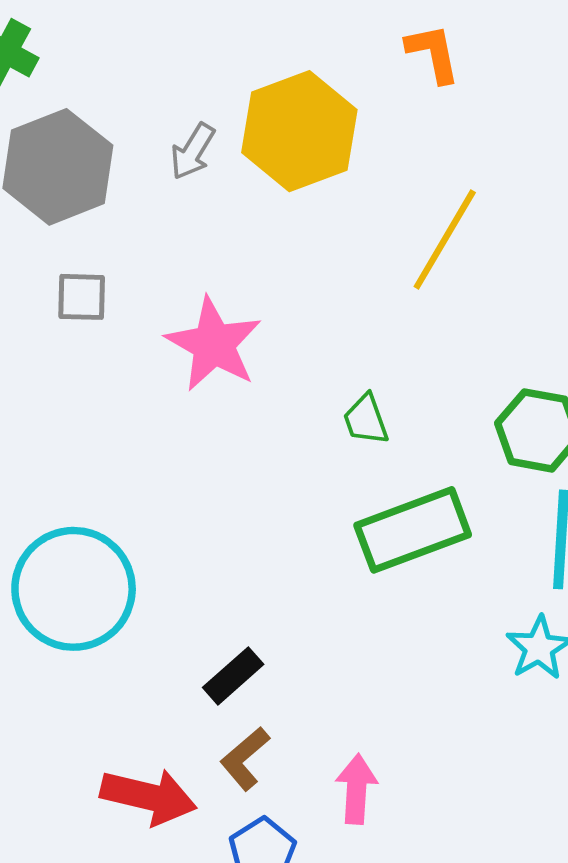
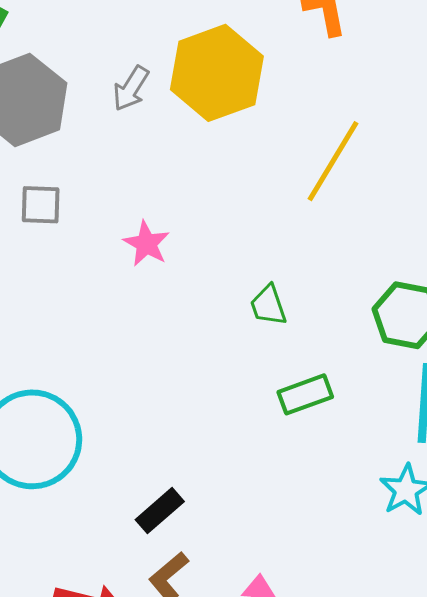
pink star: (214, 344) -> (146, 244), size x0.6
green rectangle: (413, 530) -> (305, 394), size x0.6

